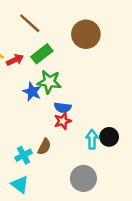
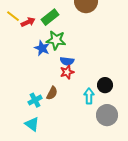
cyan arrow: (92, 139) -> (89, 96), moved
gray circle: (83, 178) -> (107, 115), moved

